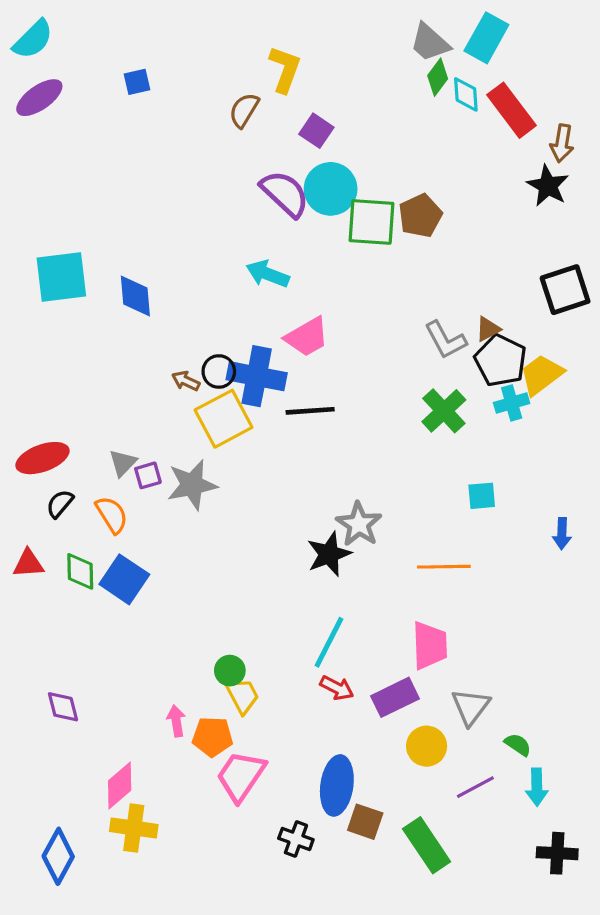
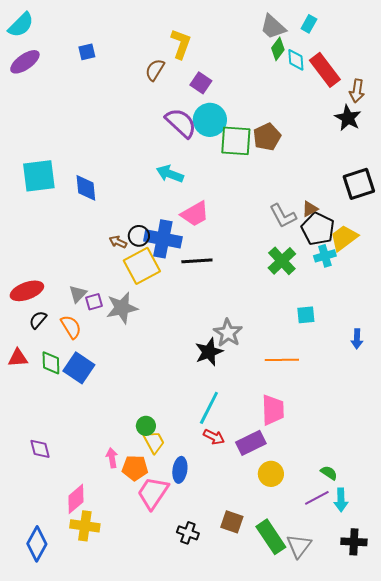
cyan rectangle: (486, 38) -> (309, 24), size x0.6
gray triangle: (471, 707) -> (299, 546), moved
blue ellipse: (337, 785) -> (180, 470), moved, size x0.7
purple line: (475, 787) -> (317, 498), moved

